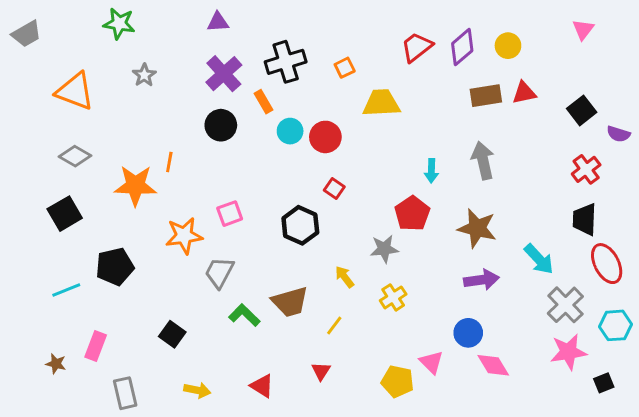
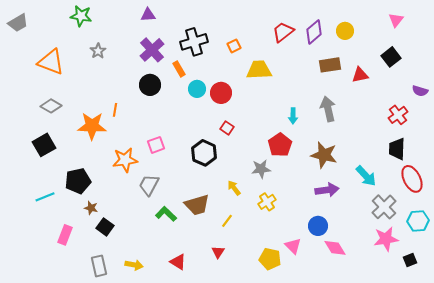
red triangle: (524, 93) -> (360, 75), moved
black square: (582, 110) -> (391, 57), moved
black square: (172, 334) -> (105, 227), moved
brown star: (56, 364) -> (91, 208), moved
gray rectangle: (125, 393) -> (99, 266), moved

